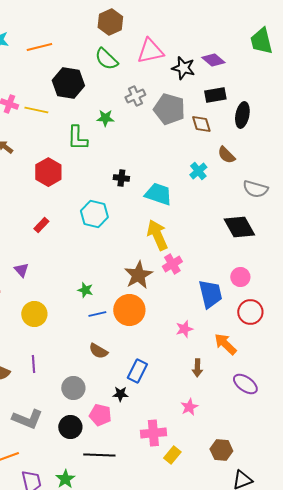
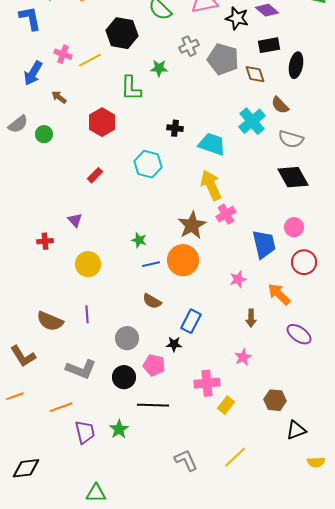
yellow line: (36, 110) -> (90, 60), turned -40
cyan cross: (198, 171) -> (252, 121), size x1.5
gray semicircle: (255, 189) -> (291, 139), moved

